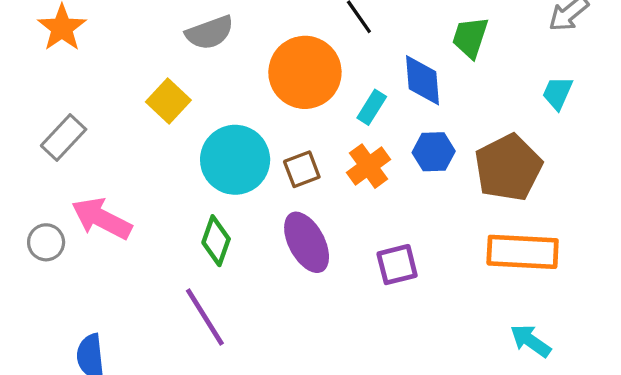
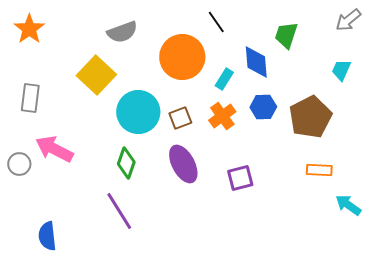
yellow square: (168, 101) -> (96, 75), size x1.4
gray rectangle: (64, 137) -> (30, 98), turned -36
orange rectangle: (523, 252) -> (319, 170), size x0.6
cyan arrow: (531, 341) -> (348, 205), moved

